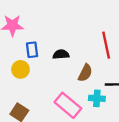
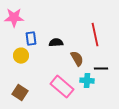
brown semicircle: (85, 73) -> (77, 59), turned -56

